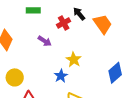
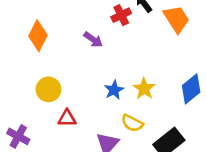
yellow star: (74, 60) -> (144, 89), moved

